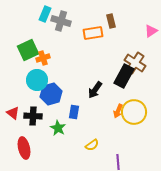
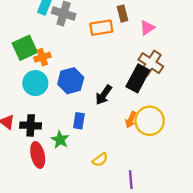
pink triangle: (151, 31) -> (147, 28), moved
blue hexagon: (51, 94) -> (71, 81), moved
red ellipse: (24, 148) -> (38, 155), moved

